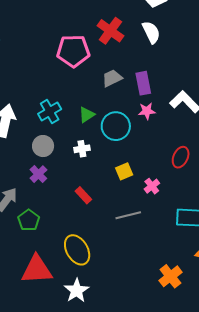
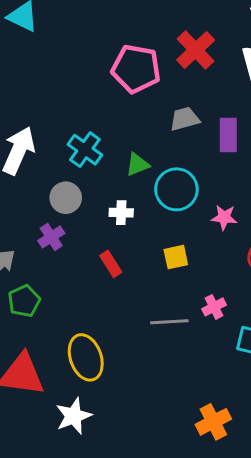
pink star: (147, 111) -> (224, 217), moved
cyan cross: (50, 112) -> (85, 150), turned -35
pink cross: (152, 186) -> (214, 307), moved
red rectangle: (83, 195) -> (111, 264), moved

